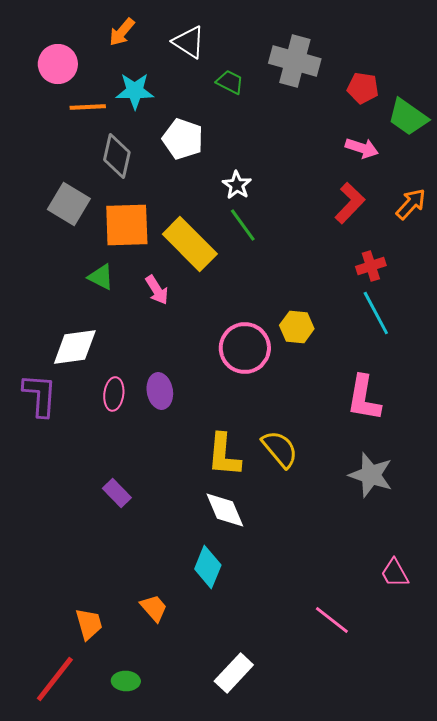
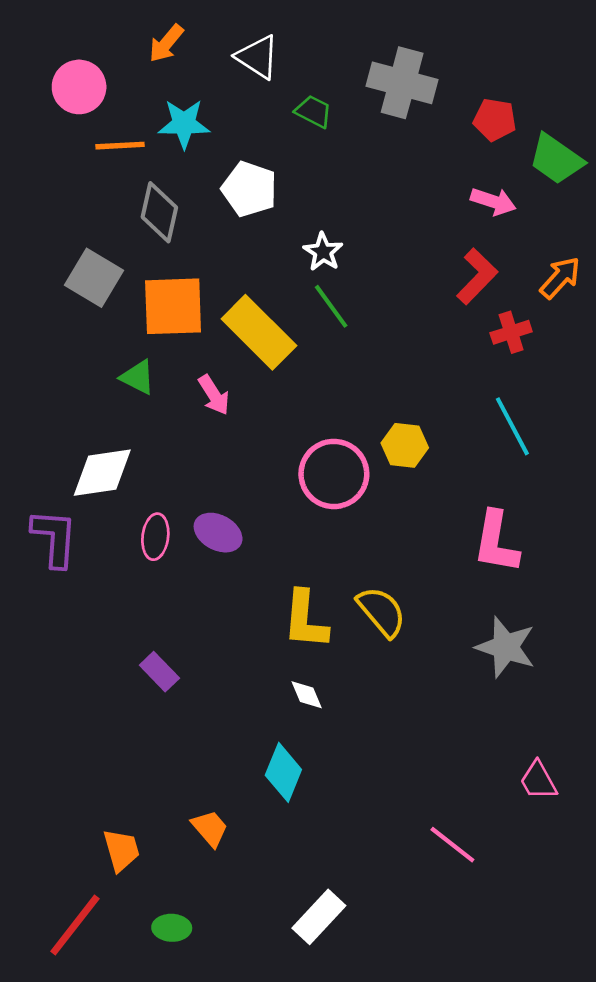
red cross: (371, 266) -> (511, 332), moved
purple ellipse: (160, 391) -> (218, 533), turned -52
white diamond: (225, 510) -> (307, 695), size x0.6

